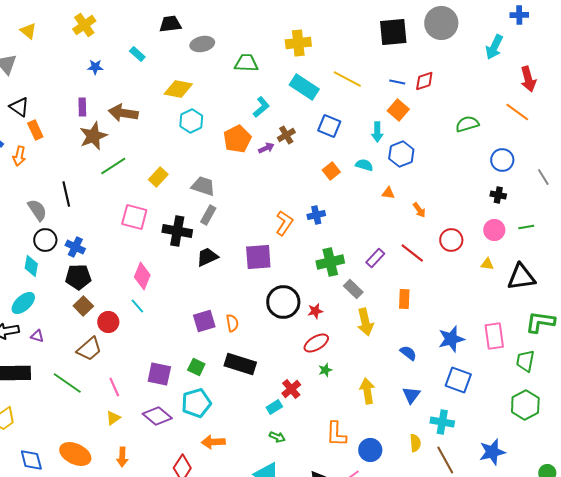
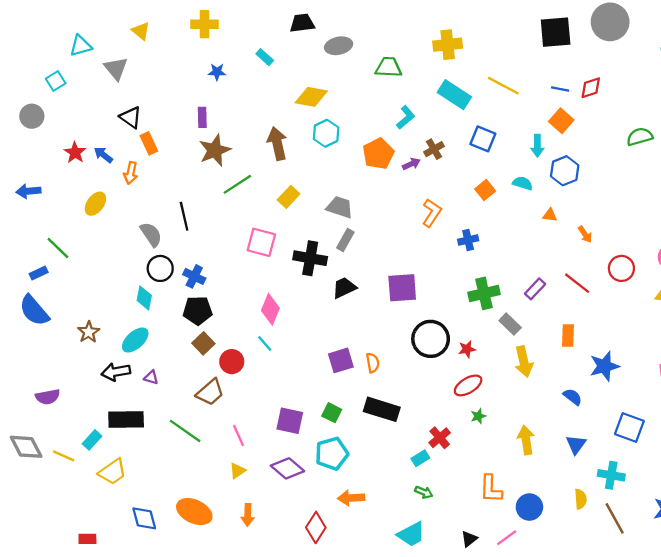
yellow cross: (84, 25) -> (204, 24), turned 35
brown arrow: (123, 113) -> (277, 143), moved, turned 68
orange L-shape: (284, 223) -> (432, 213), moved
blue star: (451, 339) -> (604, 366), moved

